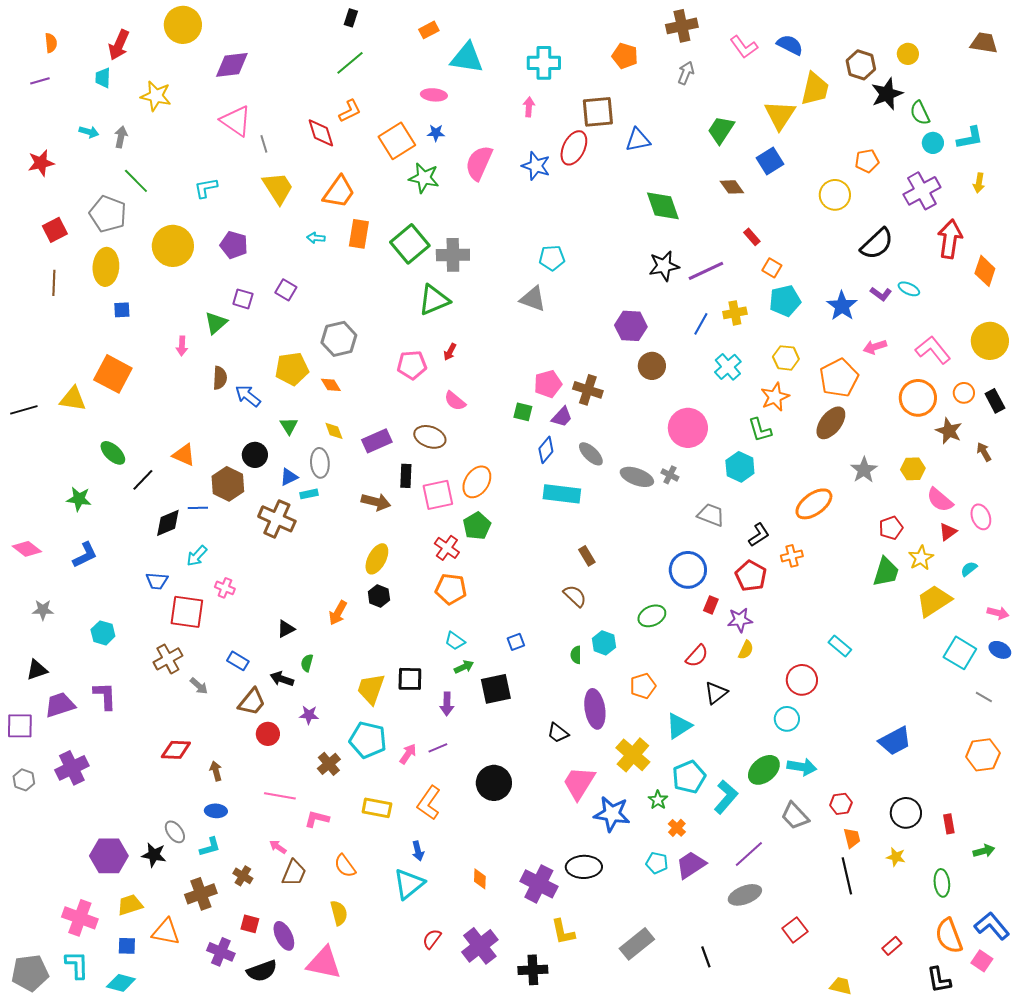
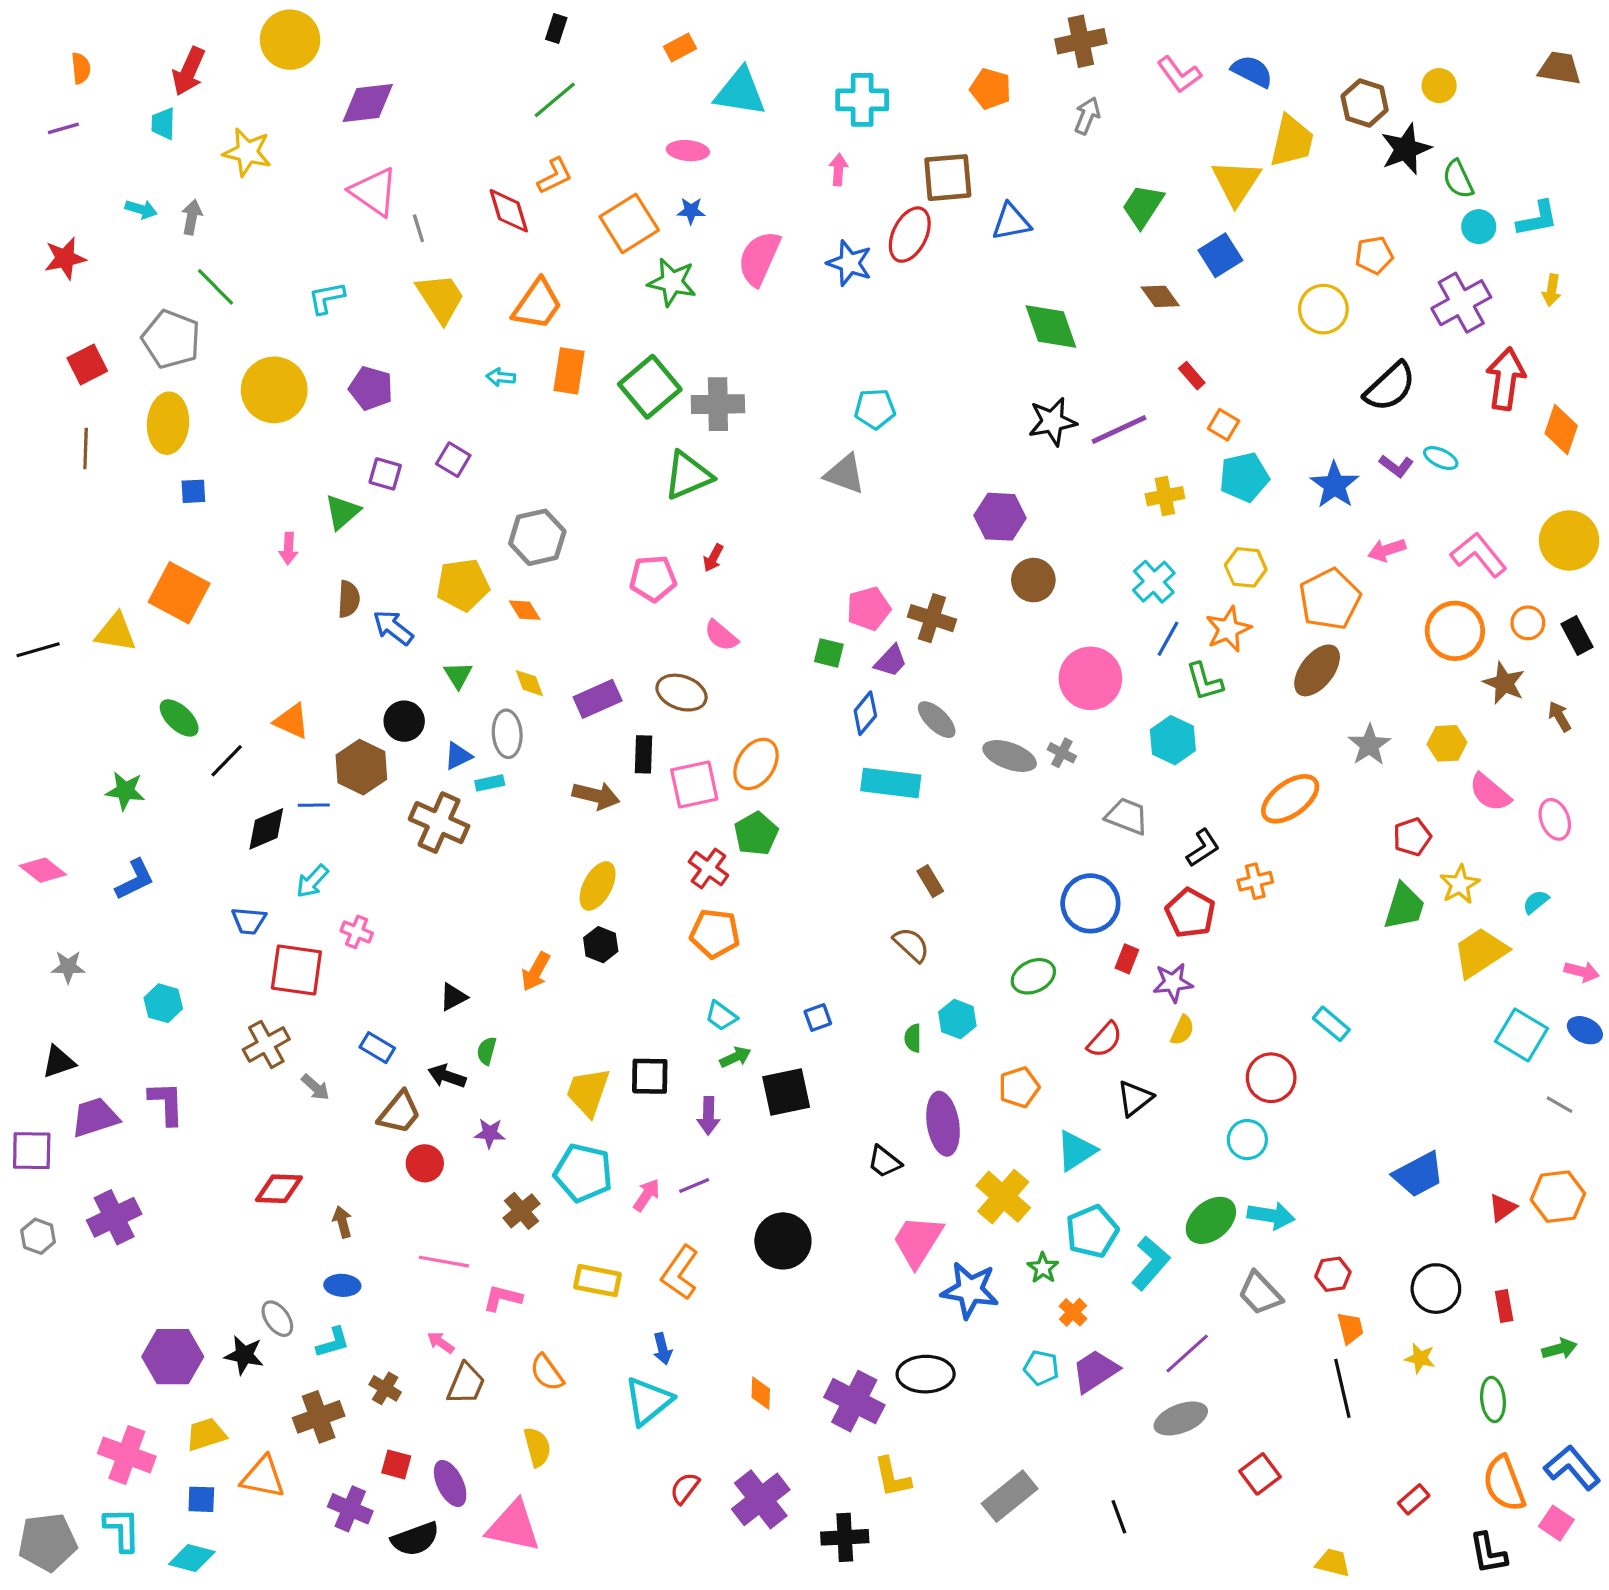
blue line: (701, 324) -> (1168, 639), moved
red triangle: (948, 532) -> (1502, 1208), moved

